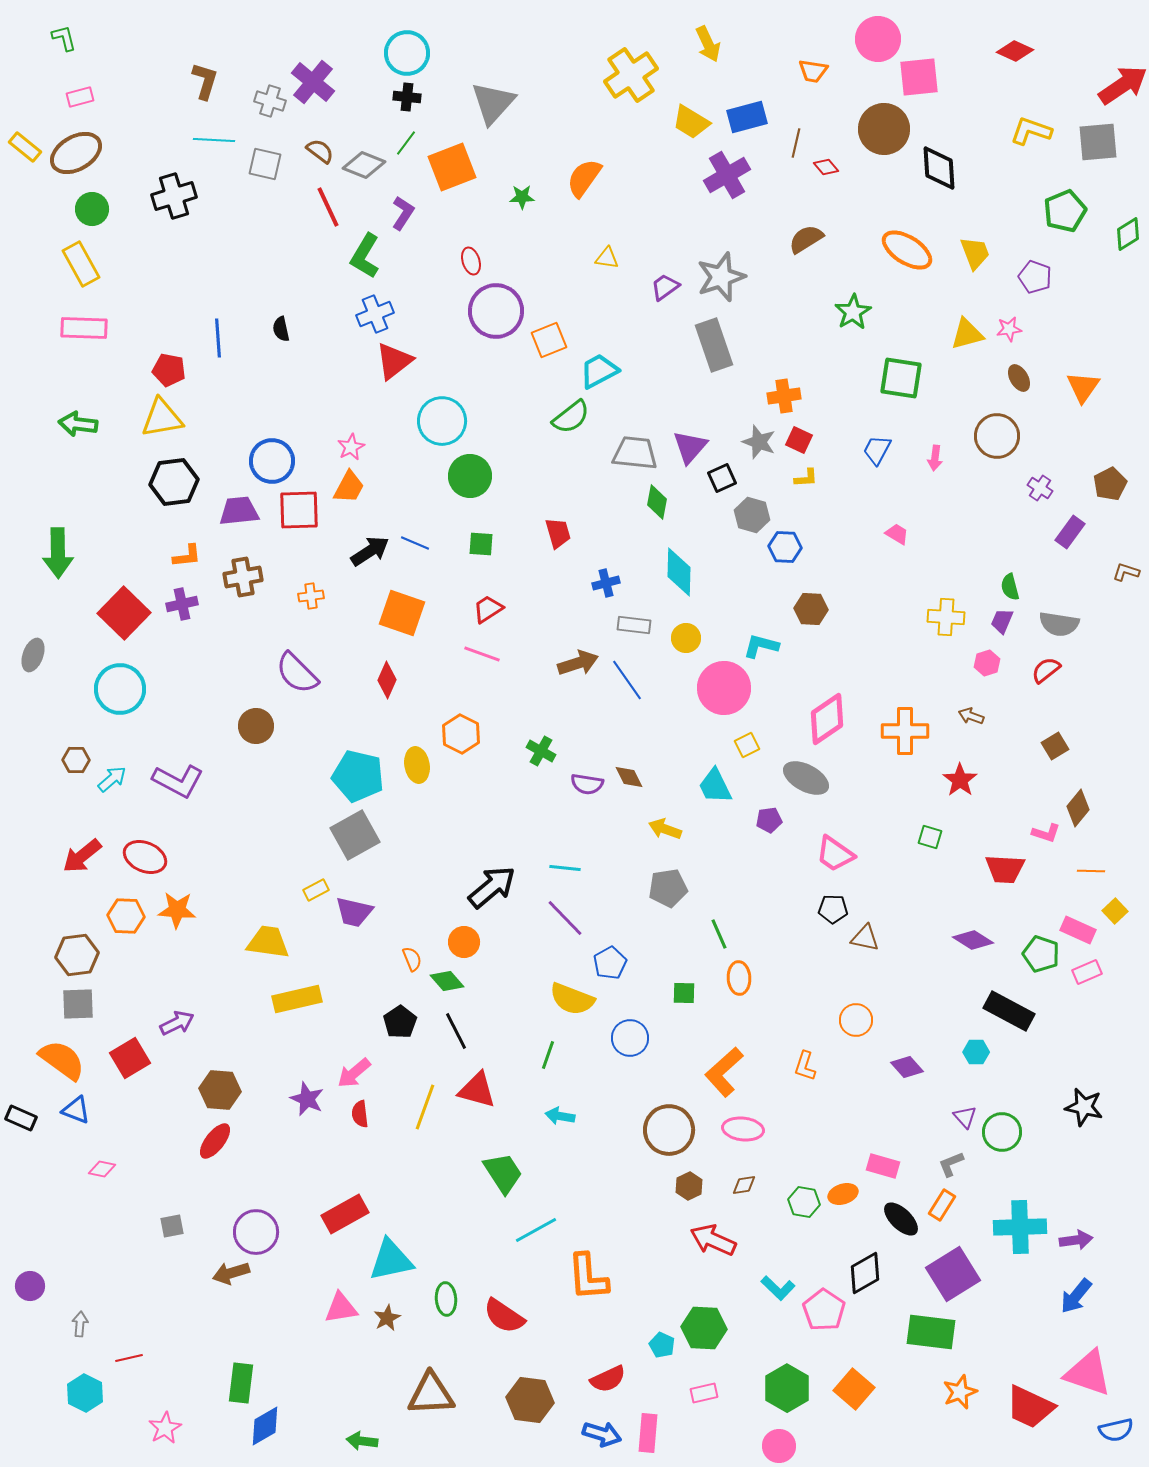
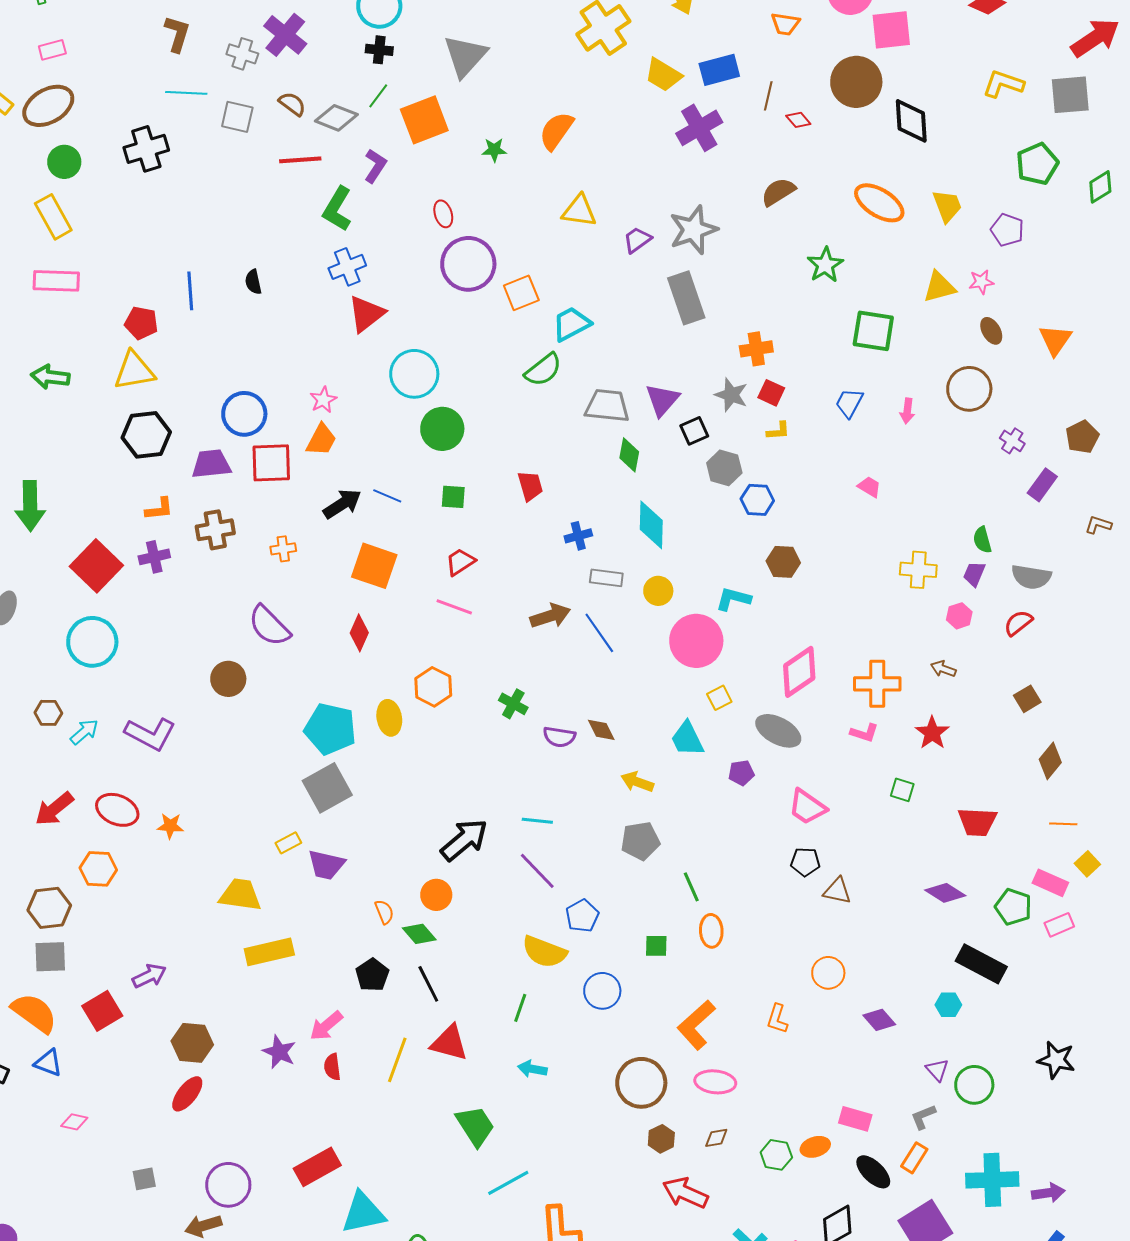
red line: (328, 207) -> (300, 160), turned -69
yellow triangle: (607, 258) -> (579, 211), size x1.5
pink L-shape: (1046, 833) -> (864, 733), moved
orange star: (177, 910) -> (170, 826), moved, size x0.7

